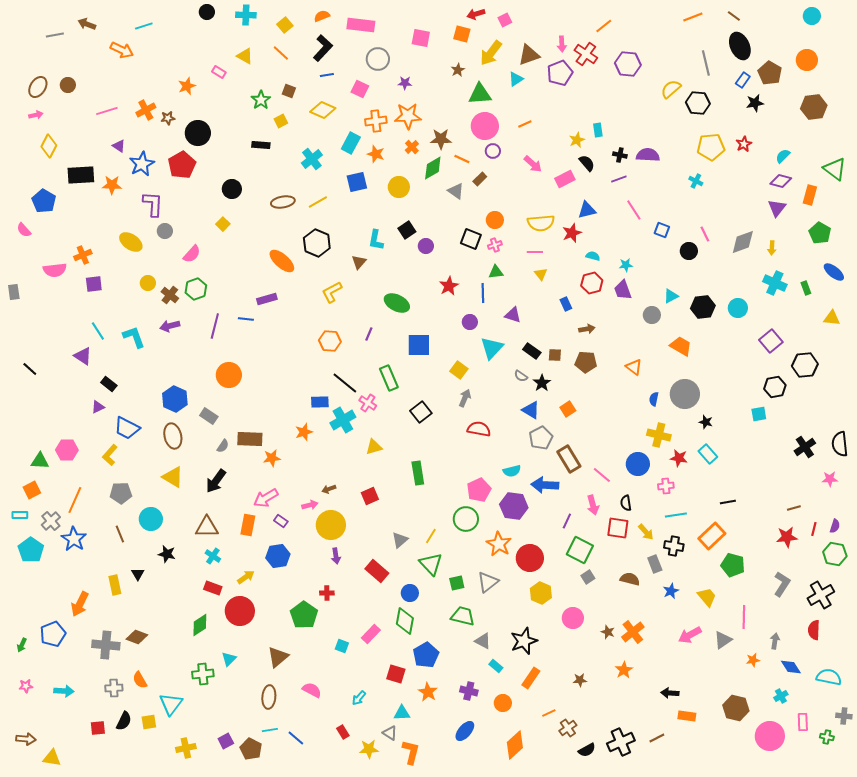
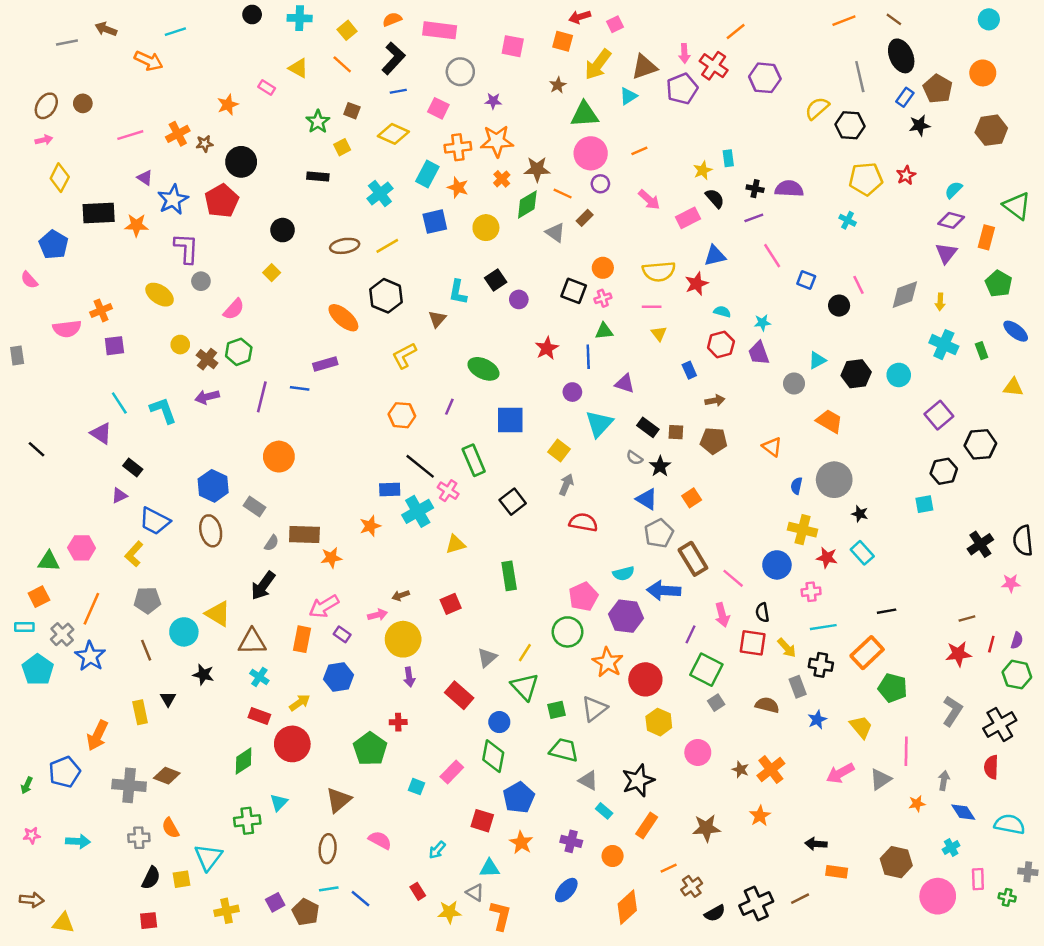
yellow triangle: (173, 477) -> (218, 614), moved
brown star: (580, 680) -> (706, 828), size x1.6
red square: (98, 728) -> (149, 921), moved

